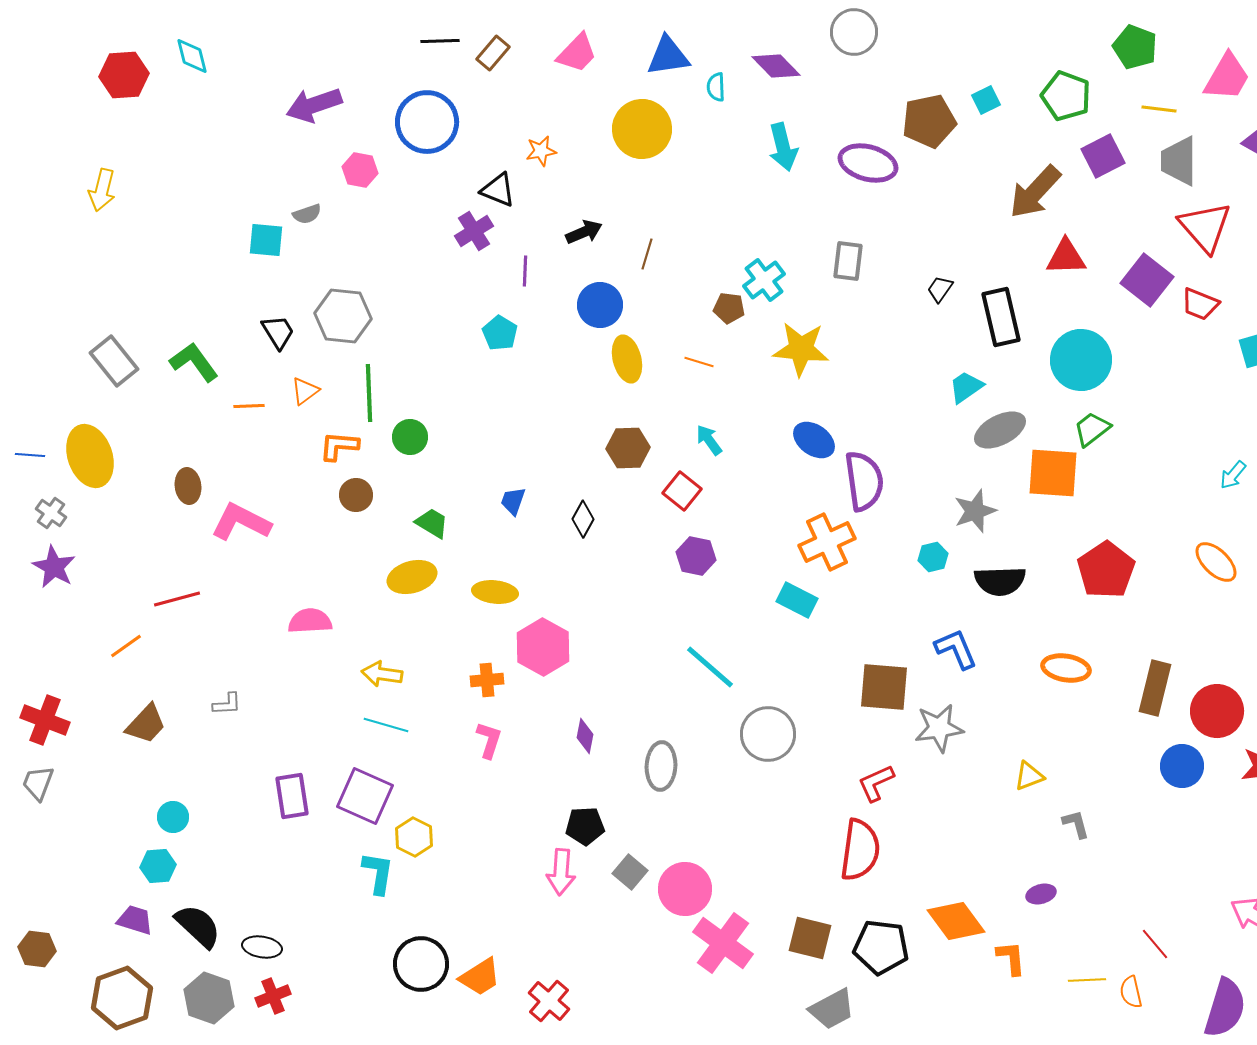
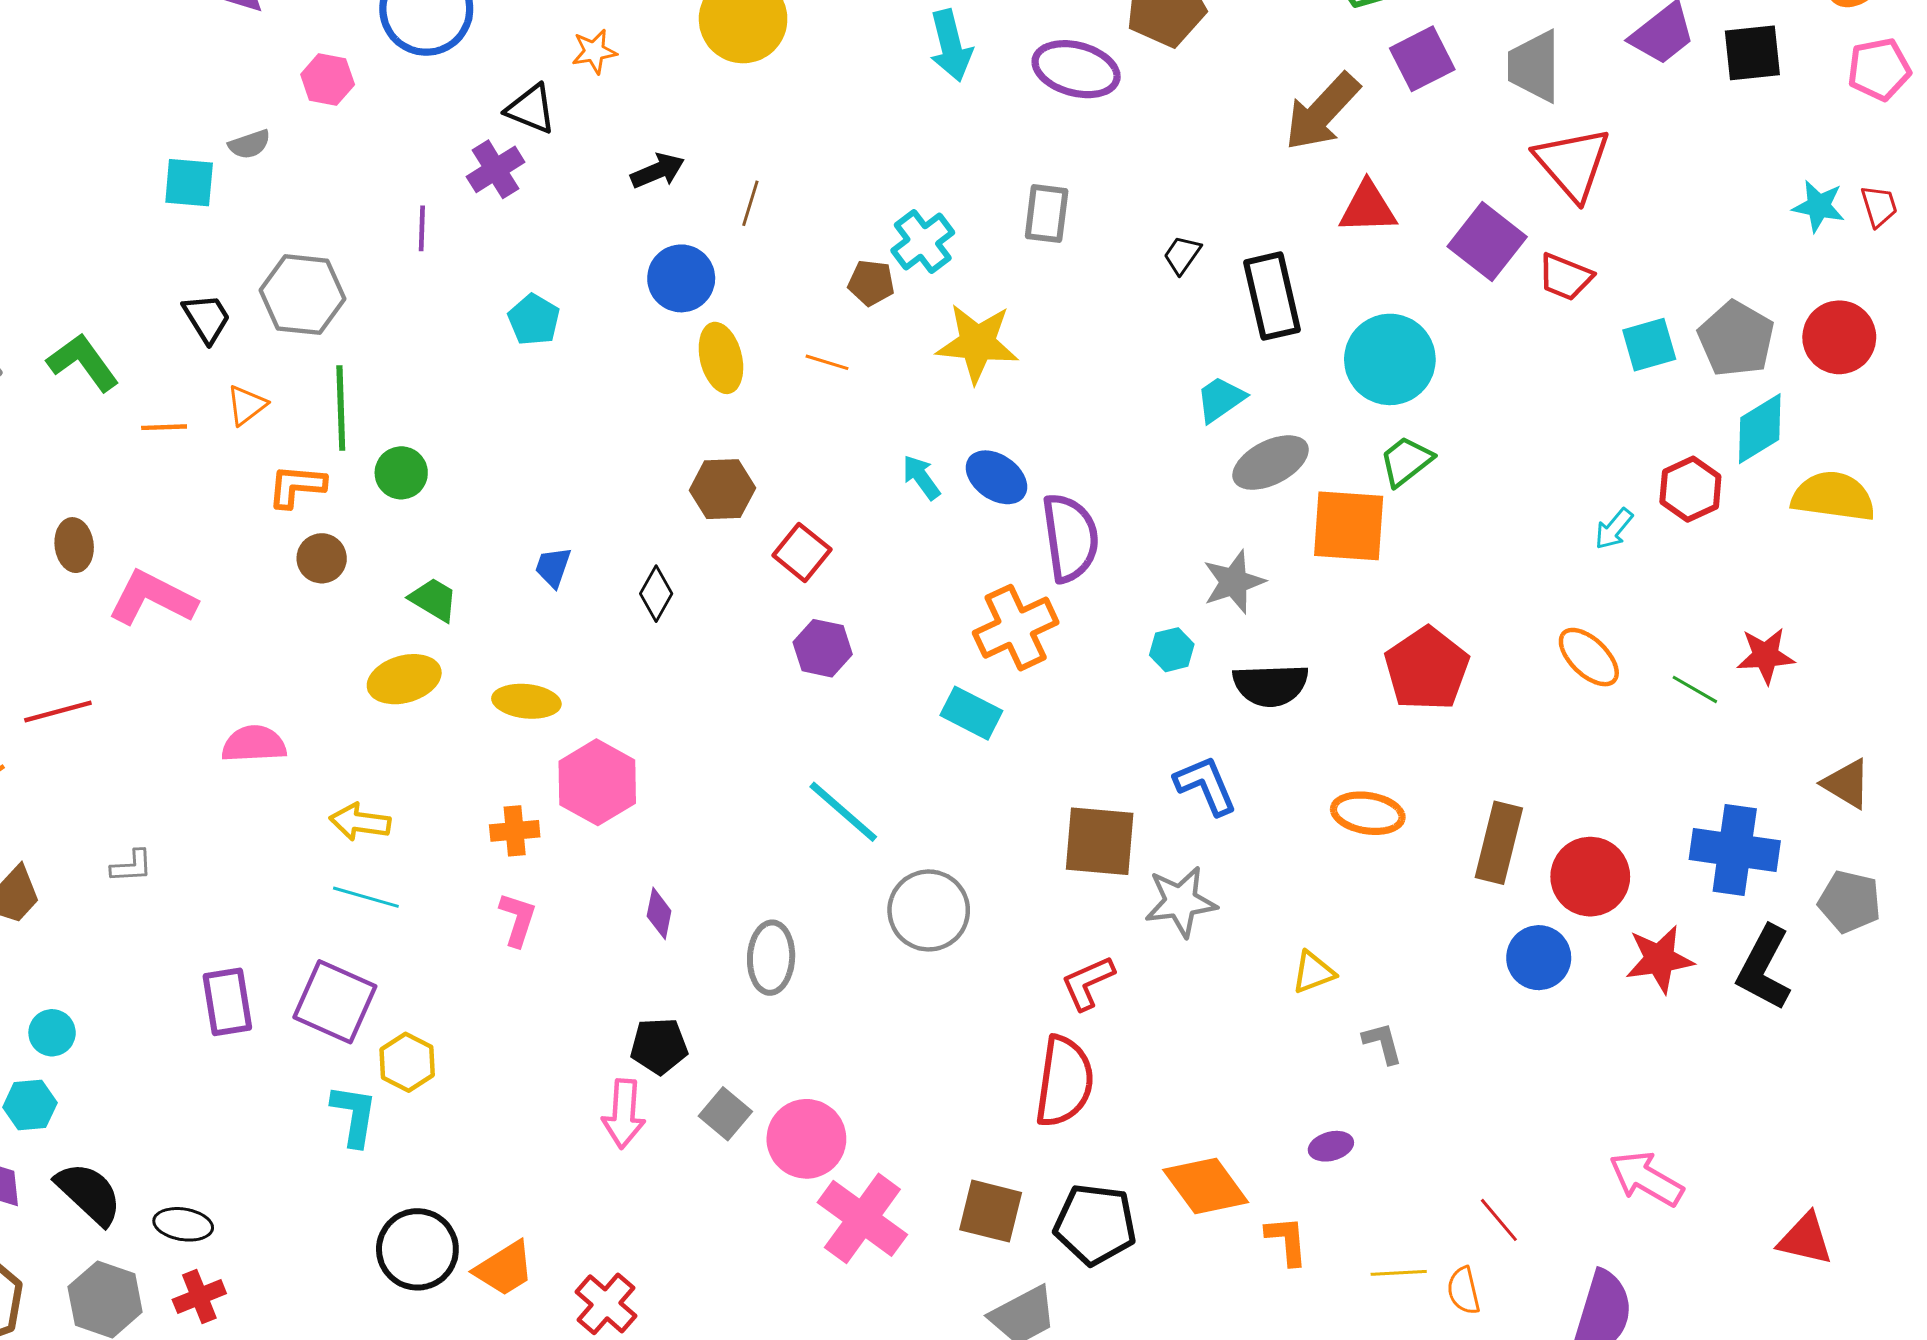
purple line: (525, 271) -> (422, 228), moved
cyan arrow: (709, 440) -> (921, 477), moved

